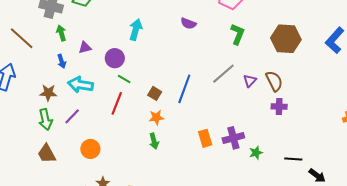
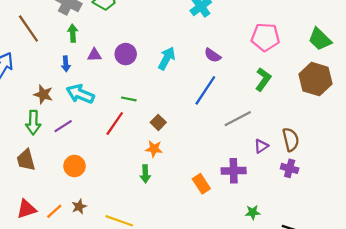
cyan arrow: (136, 30) -> (167, 58), moved
brown hexagon: (286, 39) -> (316, 79), moved
purple circle: (115, 58) -> (126, 54), moved
green line: (124, 79) -> (129, 99), turned -32
purple triangle: (250, 81) -> (261, 146), moved
blue line: (184, 89) -> (205, 90), moved
orange rectangle: (205, 138) -> (201, 184), turned -30
purple cross: (233, 138) -> (234, 171), moved

